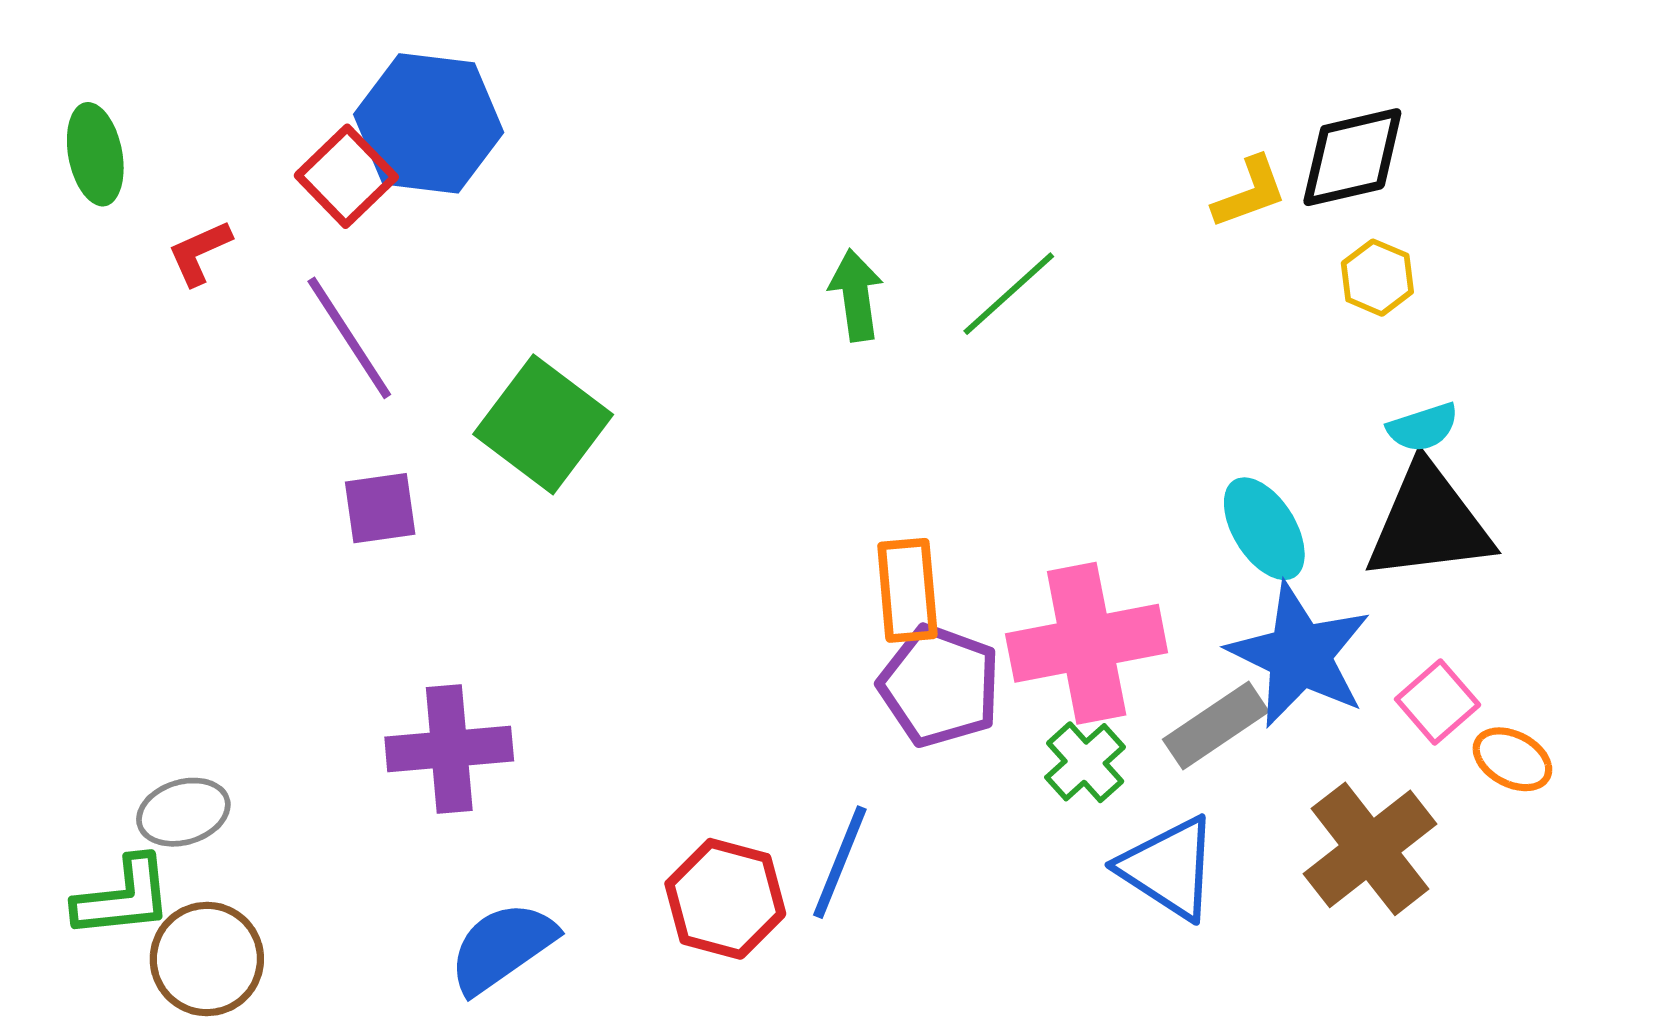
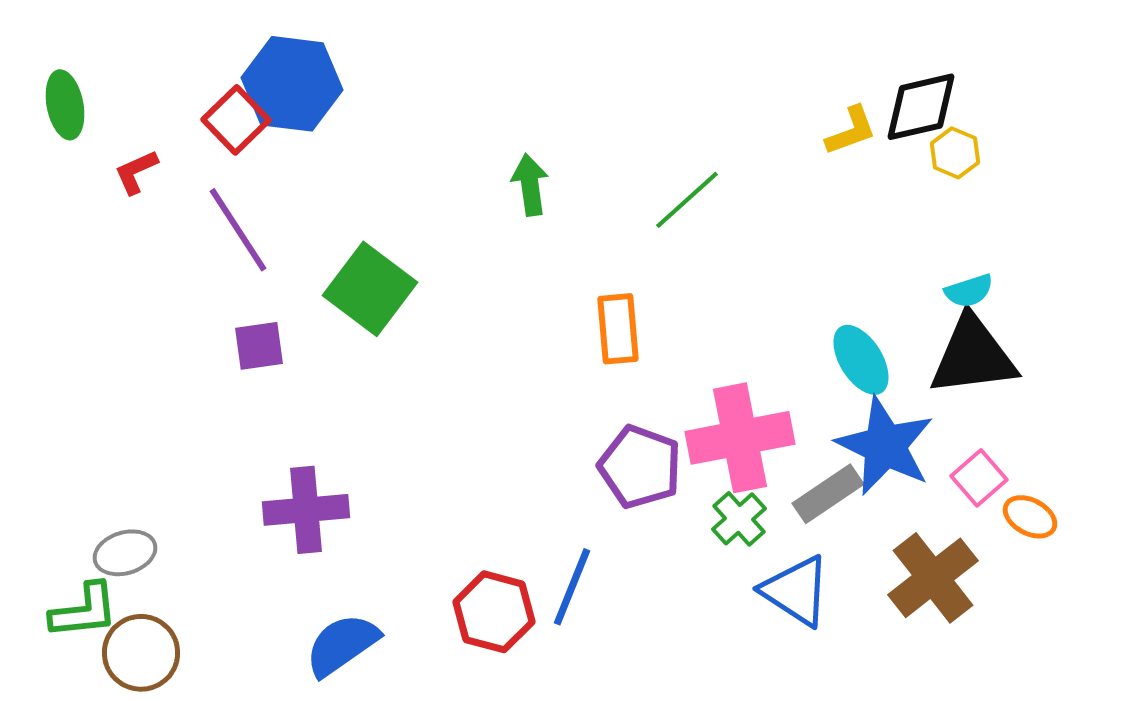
yellow hexagon: (1377, 278) -> (955, 153), moved
green arrow: (856, 295) -> (530, 185), moved
orange rectangle: (907, 590) -> (618, 329), moved

